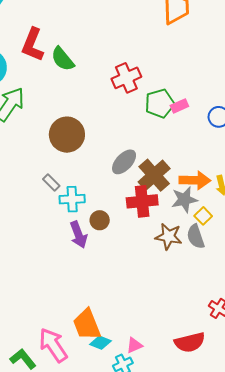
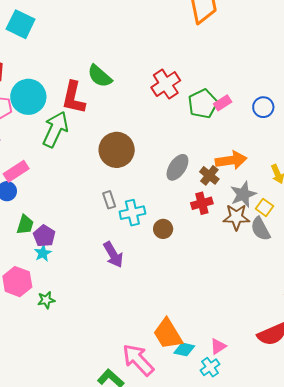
red L-shape: (33, 45) -> (74, 98), moved
brown cross: (154, 175) -> (209, 175), size x0.6
orange arrow: (195, 180) -> (231, 160), moved
gray rectangle: (51, 183) -> (109, 200), turned 36
red cross: (142, 201) -> (202, 203), size x0.7
purple arrow: (78, 235) -> (113, 255), moved
brown star: (169, 236) -> (236, 217), moved

